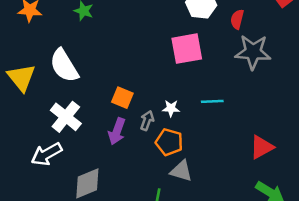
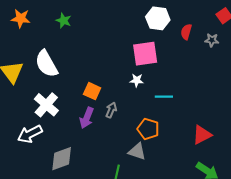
gray star: (253, 52) -> (212, 40), moved, size x0.5
white star: (171, 108) -> (137, 80), moved
orange pentagon: (169, 142) -> (148, 129), moved

